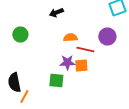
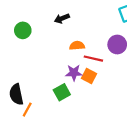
green circle: (20, 34) -> (23, 30), moved
orange square: (81, 66) -> (89, 76), turned 32
green square: (56, 80) -> (62, 92), turned -35

